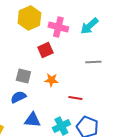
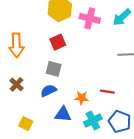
red square: (45, 50) -> (58, 42), moved
orange star: (51, 80) -> (82, 98), moved

